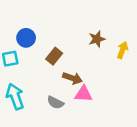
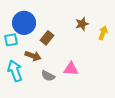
blue circle: (26, 38) -> (24, 23), size x1.5
brown arrow: (72, 78) -> (33, 56), moved

